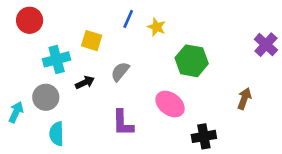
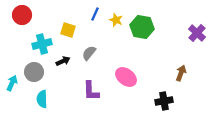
green hexagon: (192, 61) -> (142, 27), moved
black cross: (204, 136) -> (164, 101), moved

